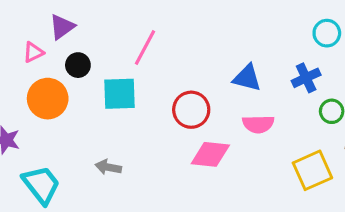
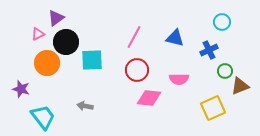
pink line: (145, 47) -> (134, 37), moved
black circle: (78, 65) -> (66, 42), size x1.6
blue triangle: (247, 78) -> (175, 38), moved

